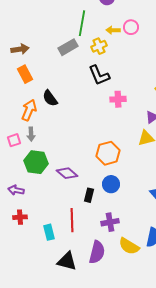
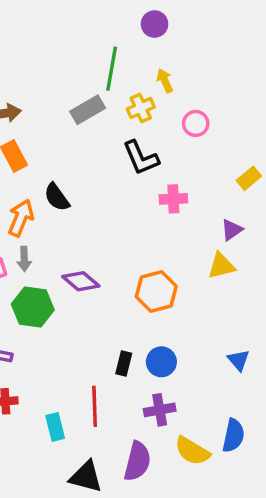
pink circle: (131, 27) -> (196, 123), moved
yellow arrow: (113, 30) -> (165, 81), turned 64
purple diamond: (67, 173) -> (81, 281), moved
blue circle: (111, 184) -> (161, 362), moved

